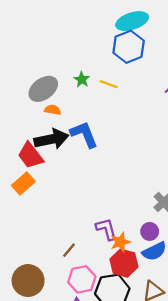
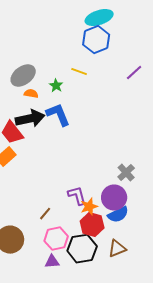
green star: (82, 79) -> (56, 86), moved
purple circle: (150, 231) -> (114, 198), size x1.6

